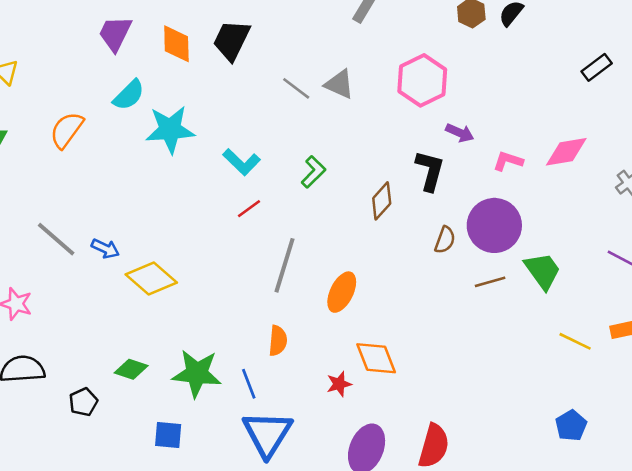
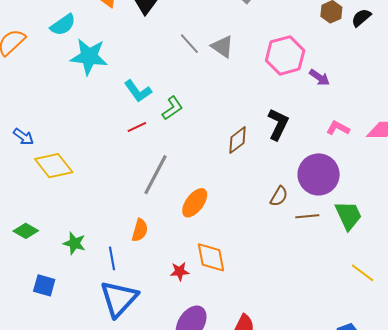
purple arrow: (460, 133) -> (319, 77), moved
green L-shape: (313, 172) -> (172, 108), moved
brown semicircle: (445, 240) -> (279, 196), moved
green star: (197, 373) -> (74, 243), size x0.6

